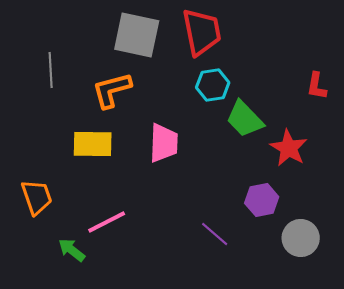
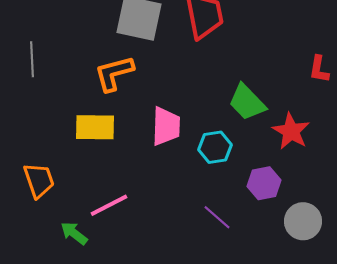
gray line: (51, 70) -> (32, 59), moved
cyan hexagon: (213, 85) -> (215, 147), moved

